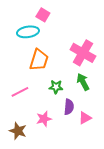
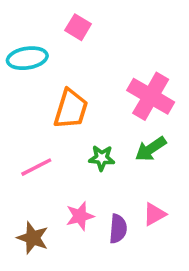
cyan ellipse: (28, 32) -> (27, 58), moved
green arrow: (83, 82) -> (151, 149), turned -96
purple semicircle: (69, 107) -> (118, 229), moved

